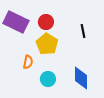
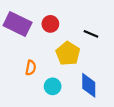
black line: (83, 31) -> (91, 34), turned -56
yellow pentagon: (47, 44) -> (68, 54), moved

